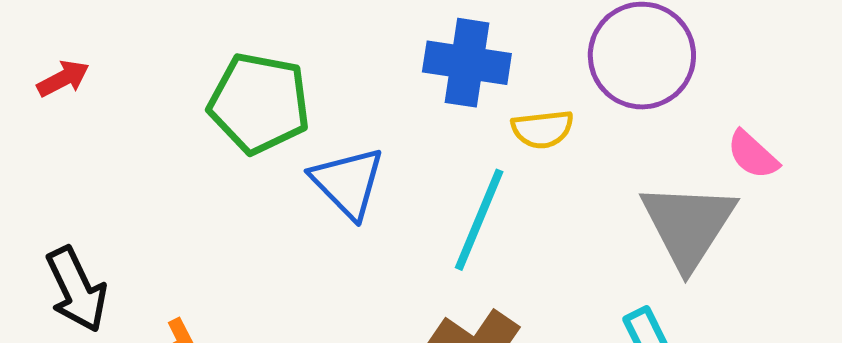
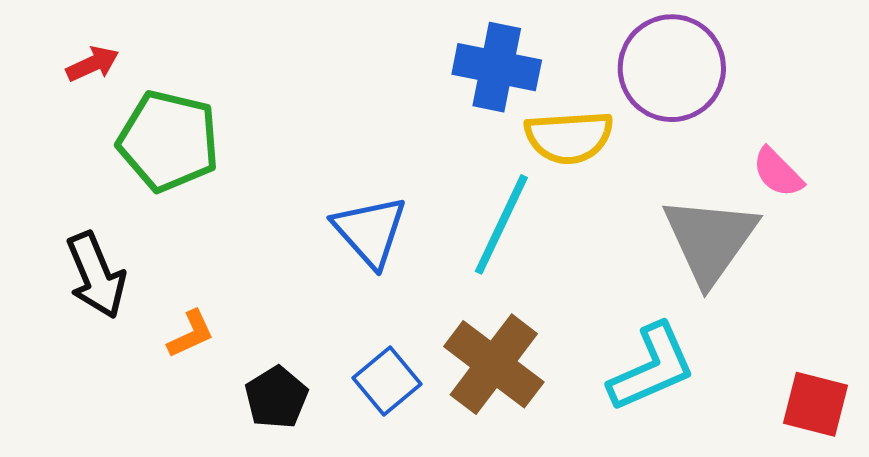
green pentagon: (259, 103) -> (168, 141), moved
yellow semicircle: (542, 129) -> (569, 137), size x1.4
blue triangle: (348, 183) -> (370, 231), moved

